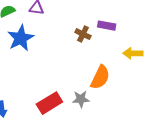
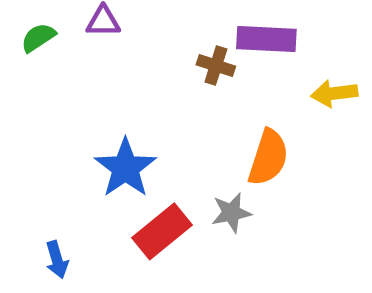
purple rectangle: (107, 26) -> (266, 39), size x1.4
blue star: (21, 38) -> (125, 168), moved

